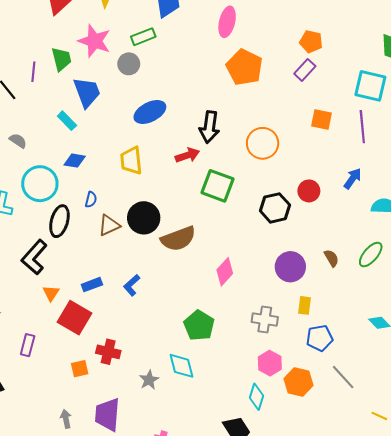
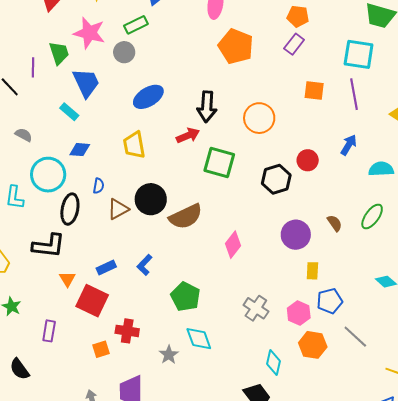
black L-shape: (34, 257) -> (49, 246), turned -120
gray cross: (265, 319) -> (256, 308), moved, turned 30
green pentagon: (199, 325) -> (186, 297), moved
pink hexagon: (270, 363) -> (299, 313), moved

